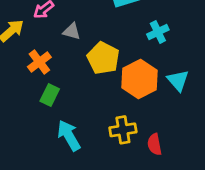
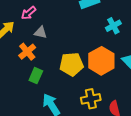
gray triangle: (72, 31) -> (41, 32), moved
yellow pentagon: (103, 58) -> (72, 64), moved, turned -30

